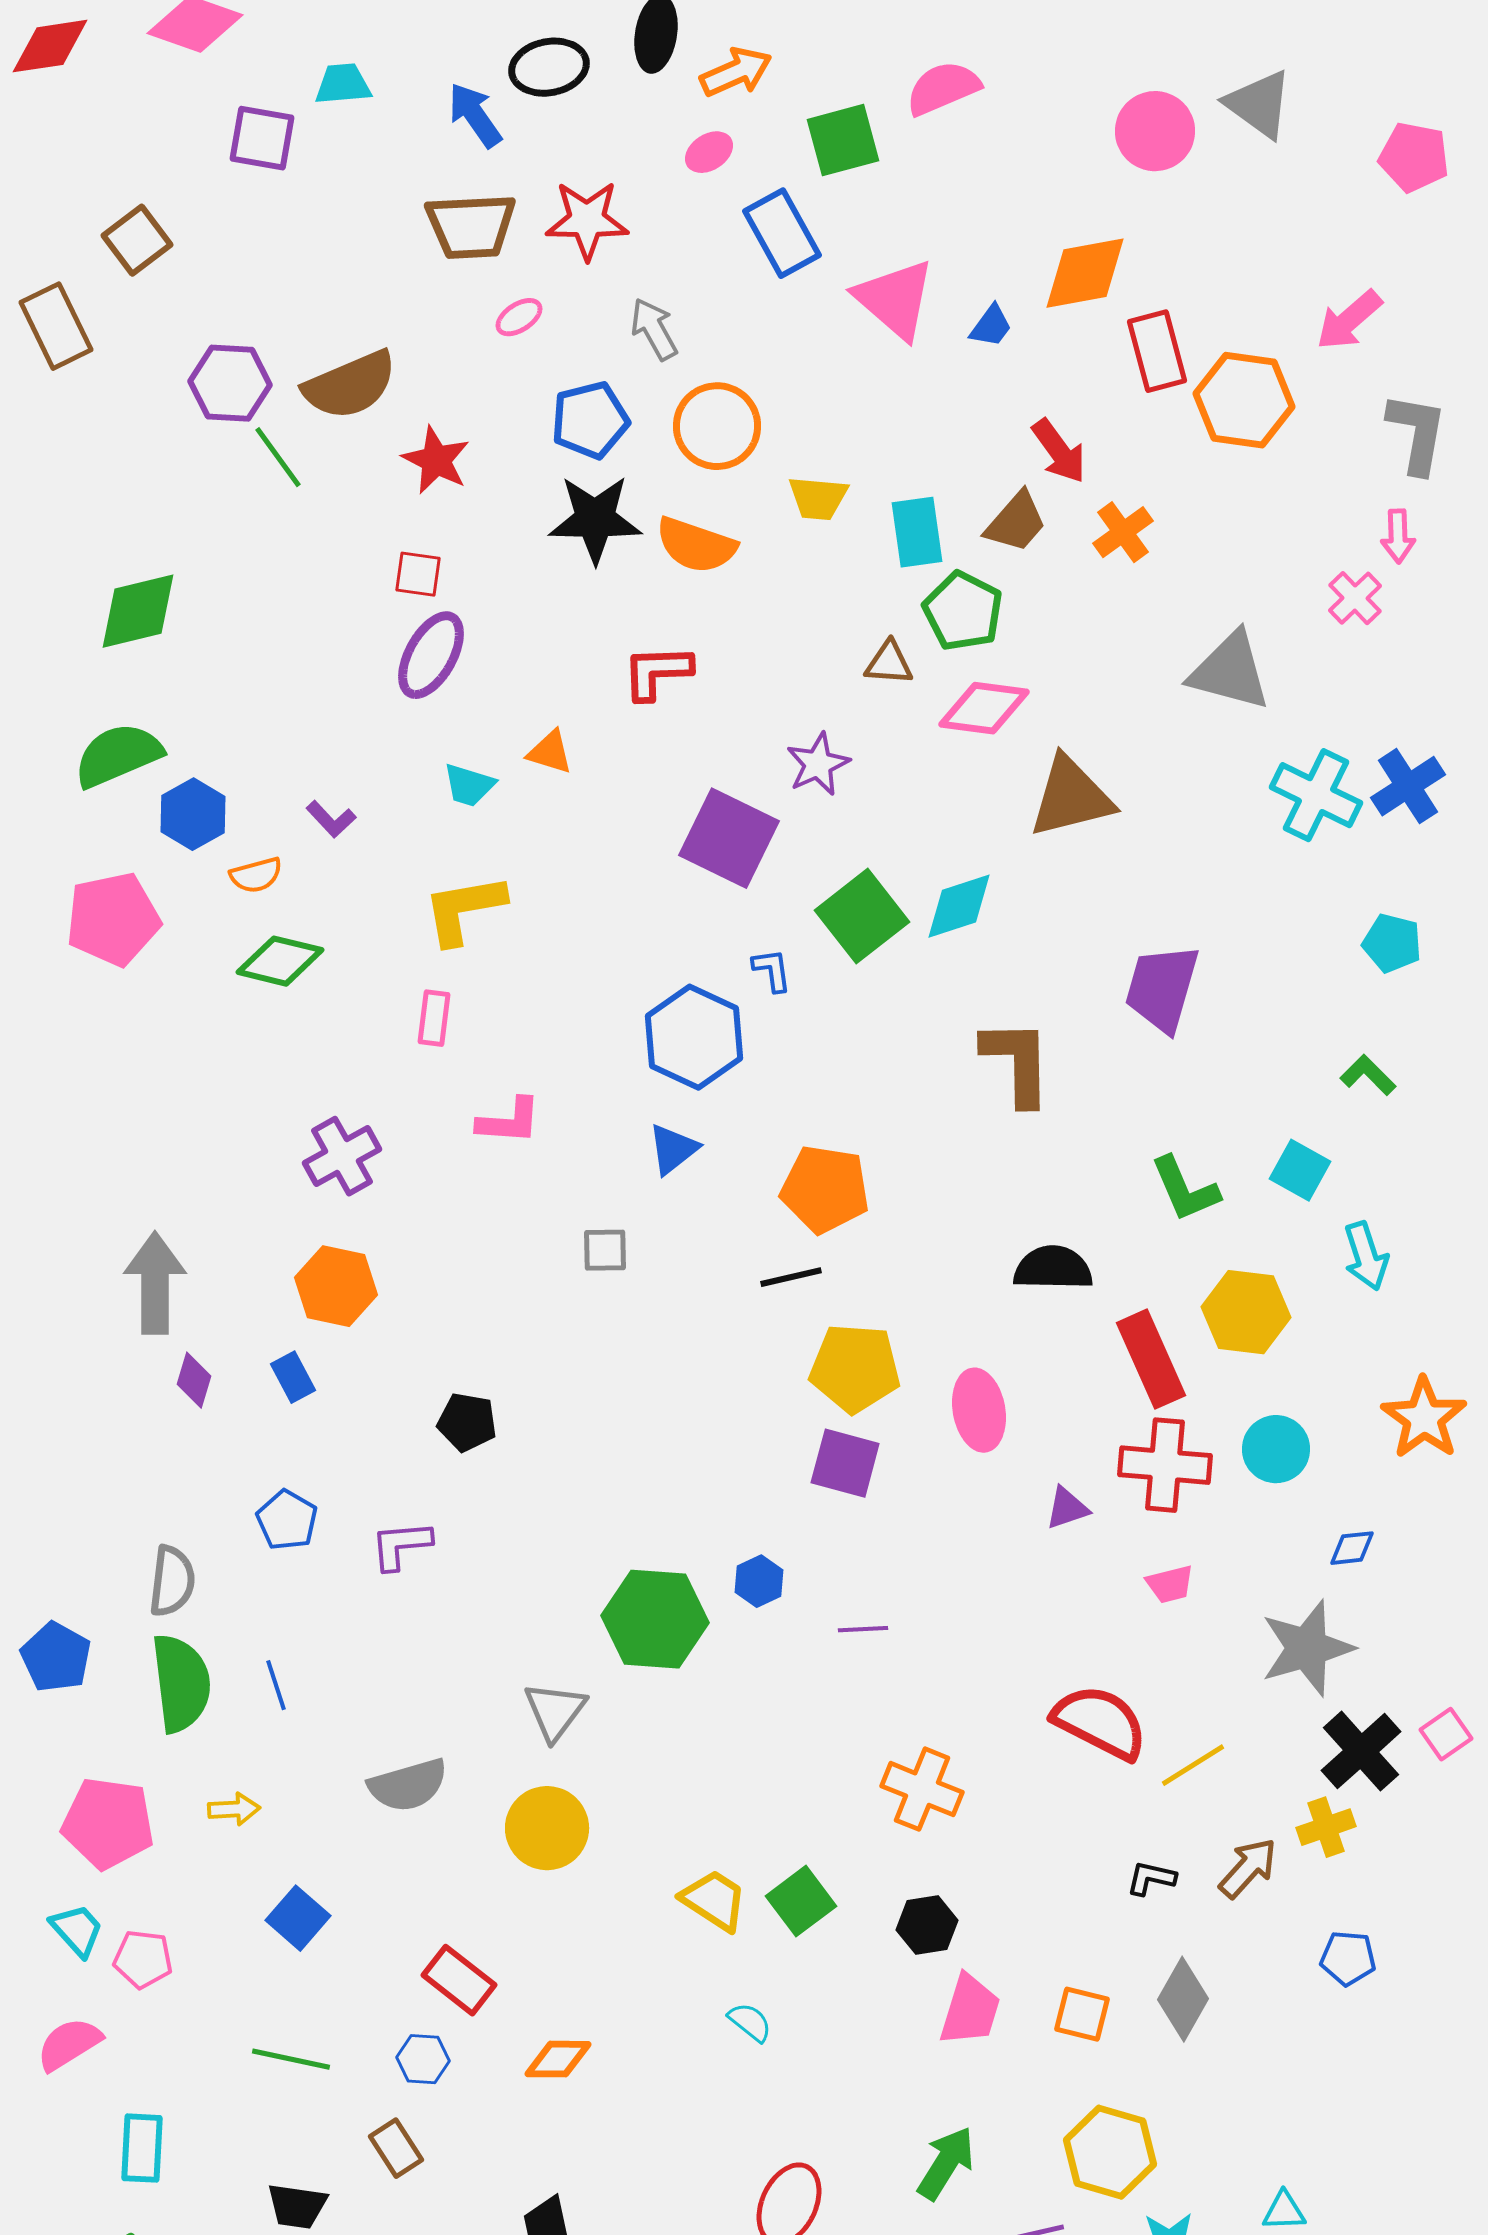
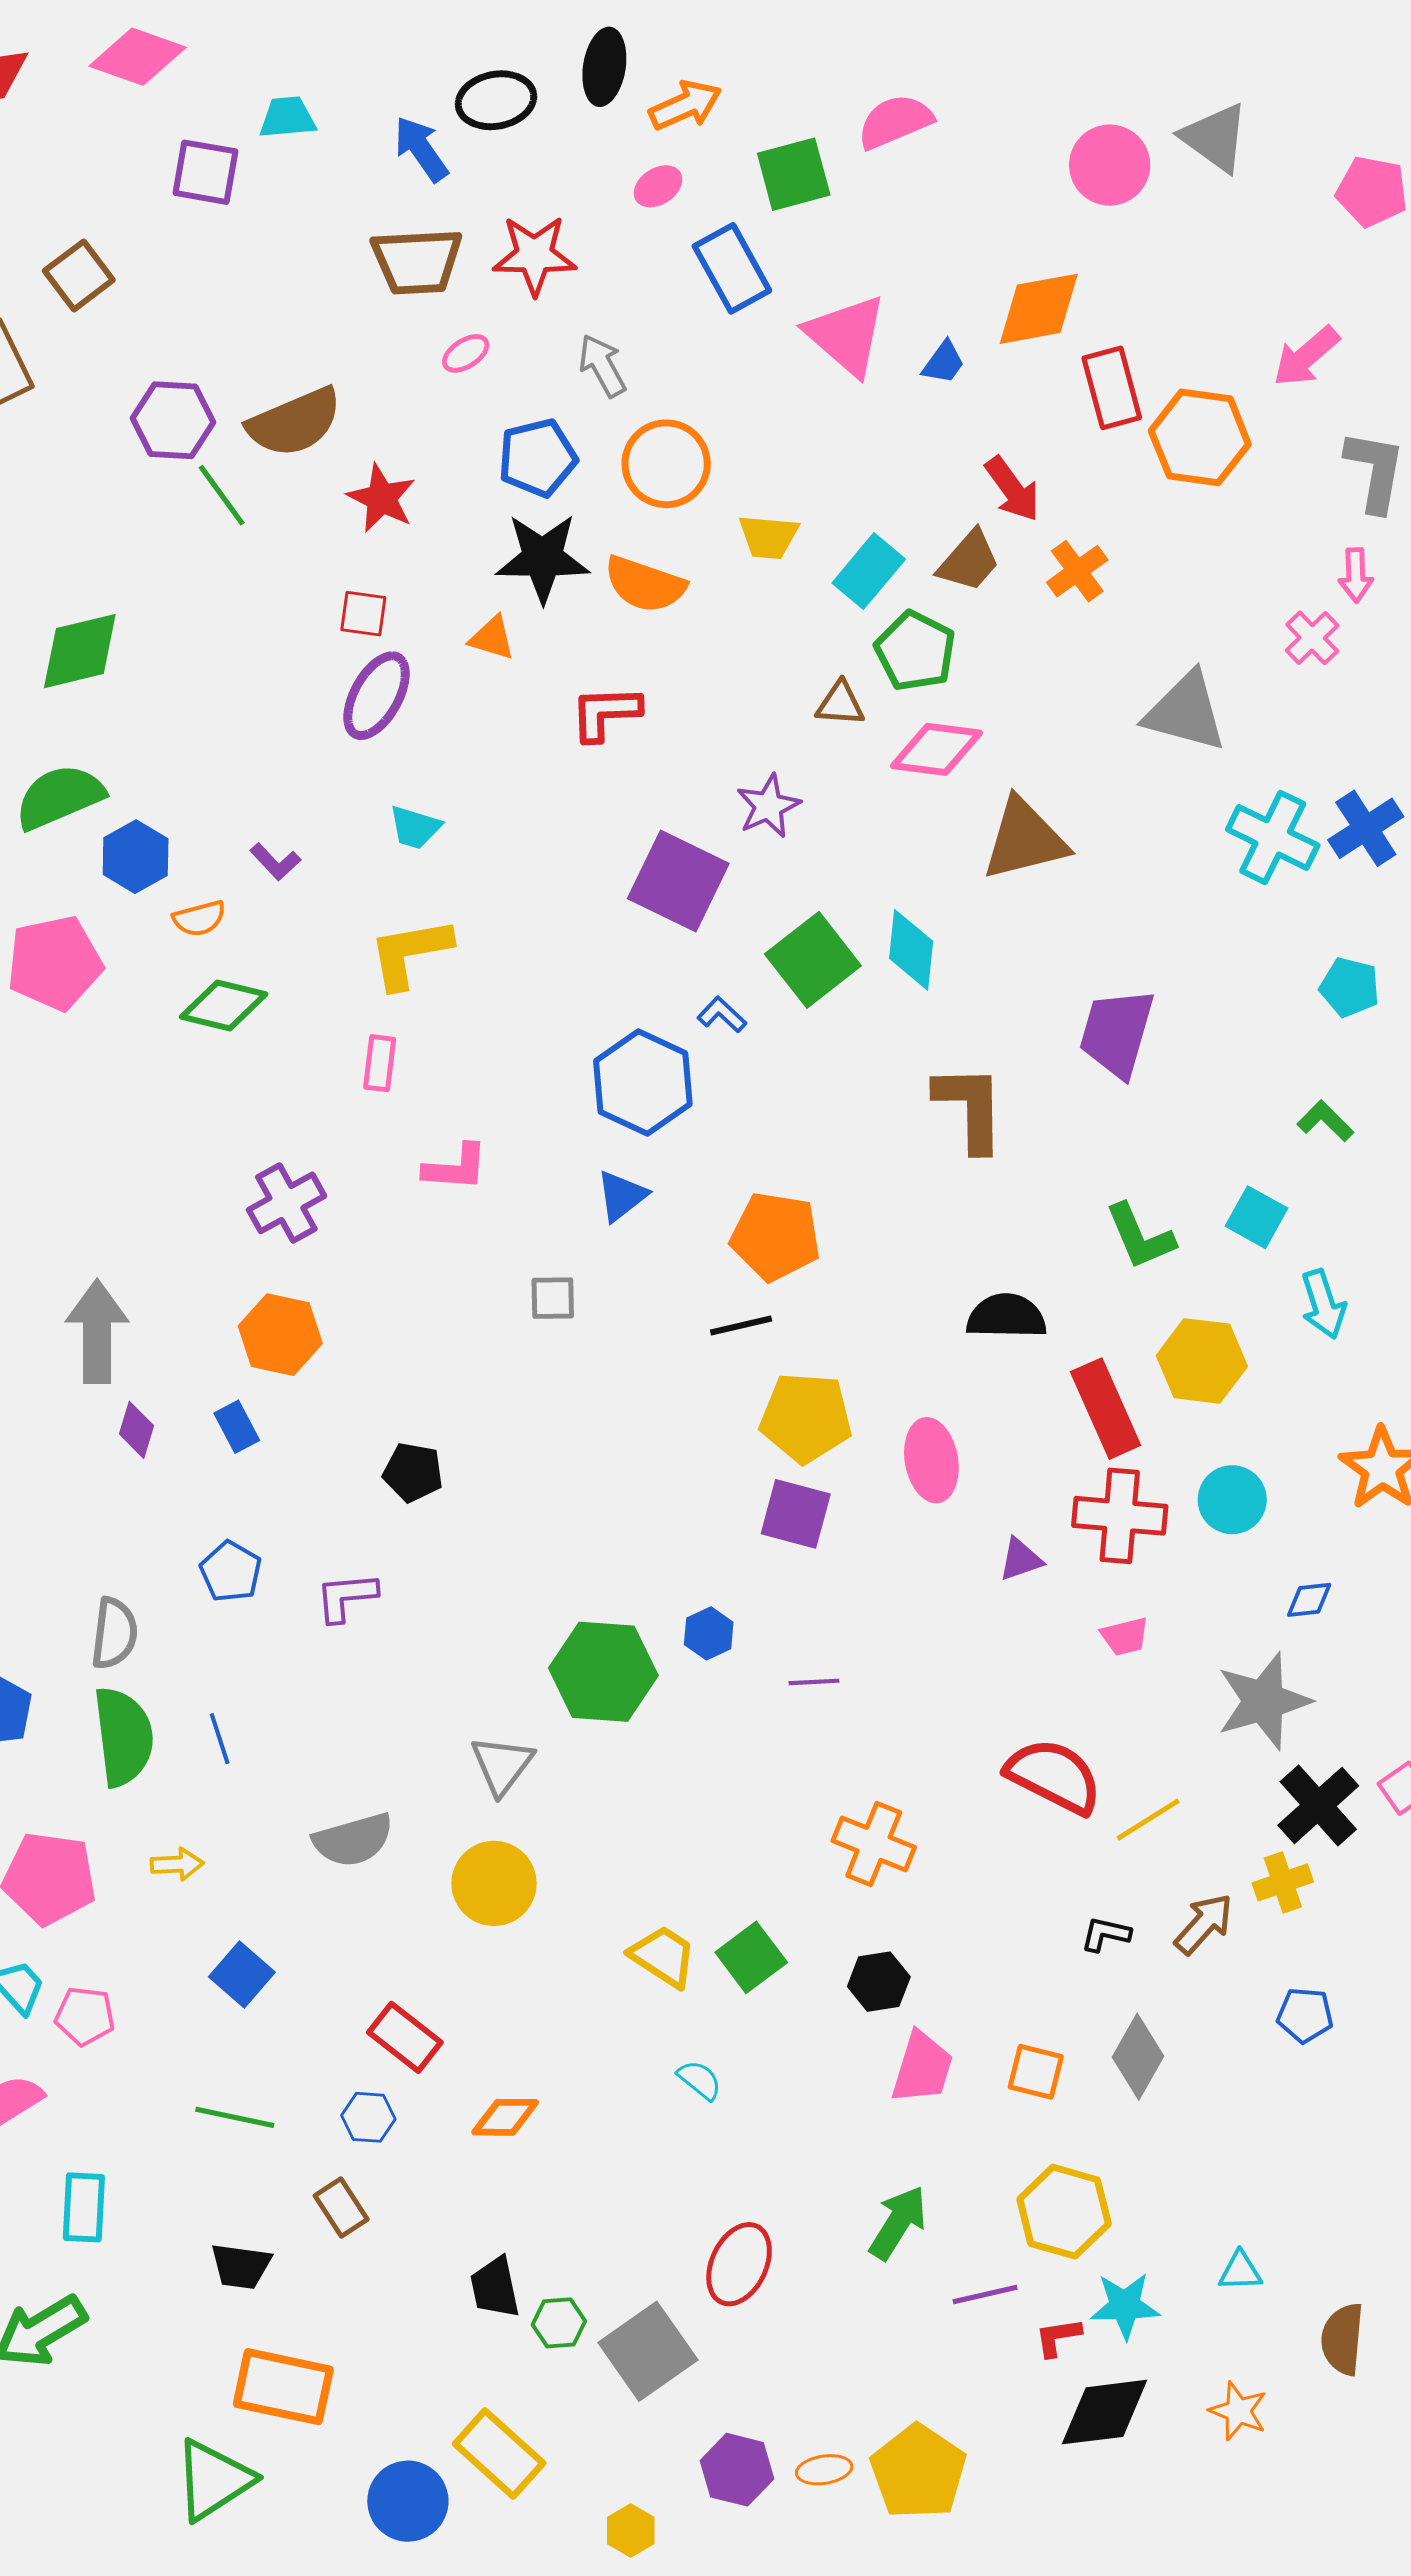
cyan rectangle: (917, 532) -> (869, 571), turned 48
orange triangle: (550, 752) -> (492, 638), moved
cyan diamond: (959, 906) -> (911, 950), turned -66
blue L-shape: (772, 970) -> (722, 1015), turned -39

